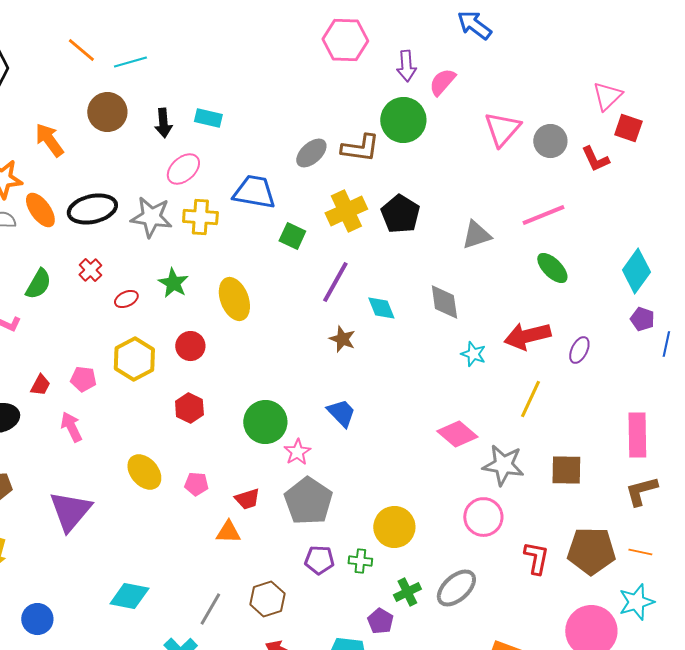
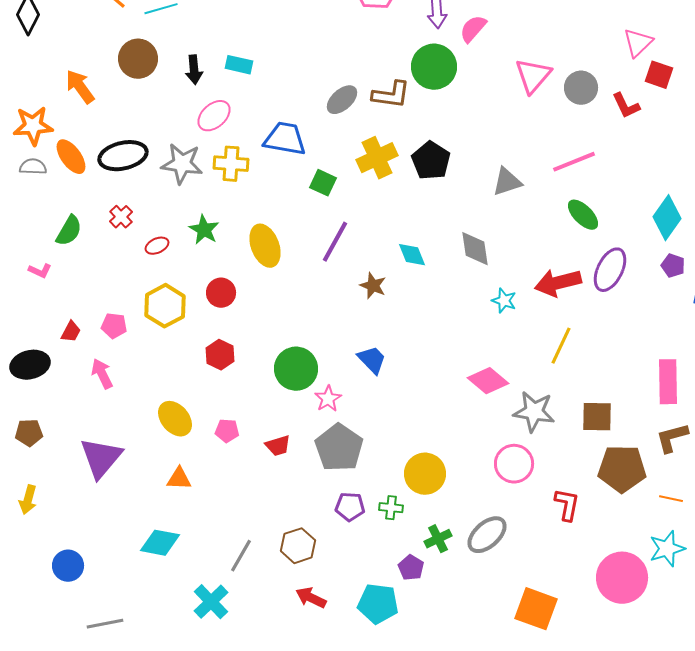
purple line: (335, 282) -> (335, 242), moved
purple ellipse: (579, 350) -> (610, 270), moved, size x1.6
orange triangle: (228, 532) -> (179, 479), moved
brown pentagon: (591, 551) -> (622, 469), moved

